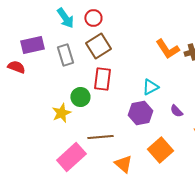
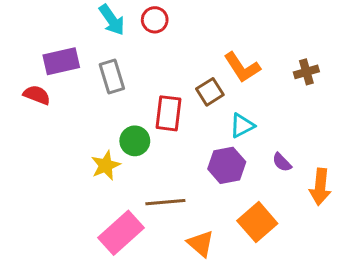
brown square: (98, 46) -> (210, 92), moved, size x0.7
orange L-shape: (167, 49) -> (242, 67), moved

